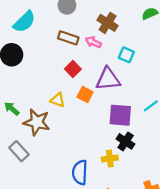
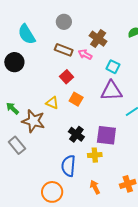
cyan semicircle: (24, 22) -> (27, 34), turned 100
purple triangle: (108, 79) -> (112, 91), moved
purple square: (120, 115) -> (106, 135), moved
black cross: (126, 141) -> (76, 134), moved

